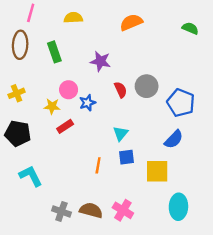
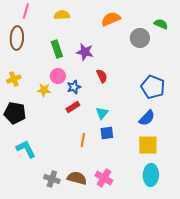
green rectangle: (54, 52) -> (57, 49), moved
gray circle: (147, 86) -> (140, 38), moved
red rectangle: (65, 126) -> (73, 107), moved
yellow square: (157, 171) -> (148, 145), moved

